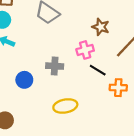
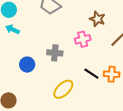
black line: (98, 70) -> (91, 74), moved
yellow ellipse: (65, 106) -> (63, 89), turned -35

